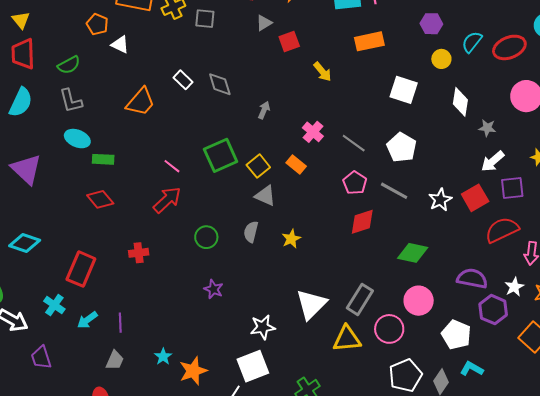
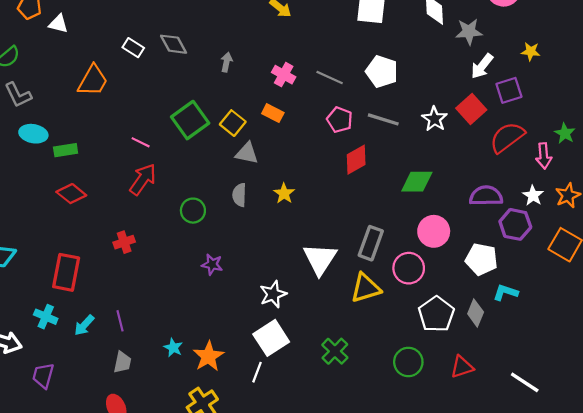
gray star: (487, 128) -> (469, 32), size x1.4
purple trapezoid: (41, 358) -> (43, 376), turned 45

